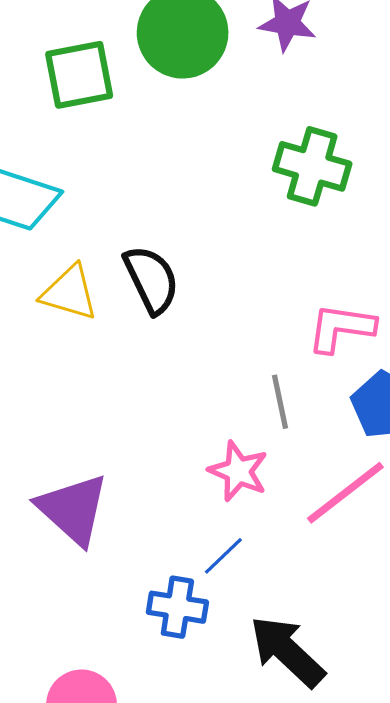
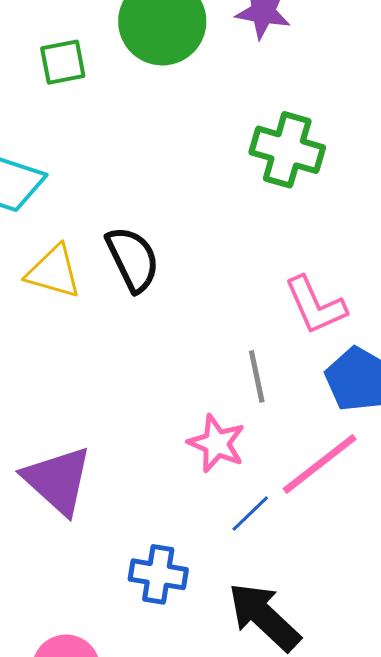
green square: (79, 75) -> (63, 62), size x0.7
pink L-shape: (341, 328) -> (315, 305), turned -122
blue line: (223, 556) -> (250, 514), moved

